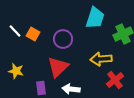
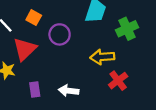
orange square: (33, 34) -> (34, 18), moved
red triangle: (58, 67) -> (25, 49), moved

